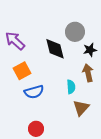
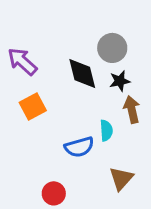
black star: (90, 50) -> (120, 81), moved
blue semicircle: (34, 92) -> (79, 147), moved
brown triangle: (81, 108) -> (121, 178), moved

